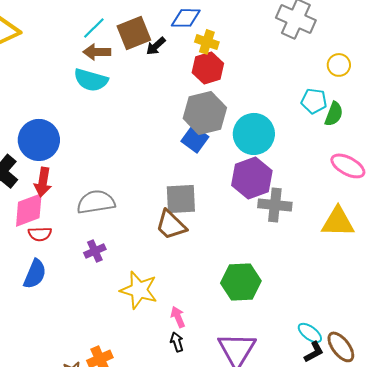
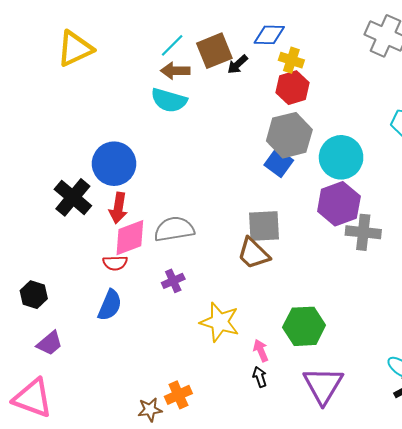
pink diamond: (29, 210) -> (130, 238), moved
green hexagon: (241, 282) -> (304, 326), moved

